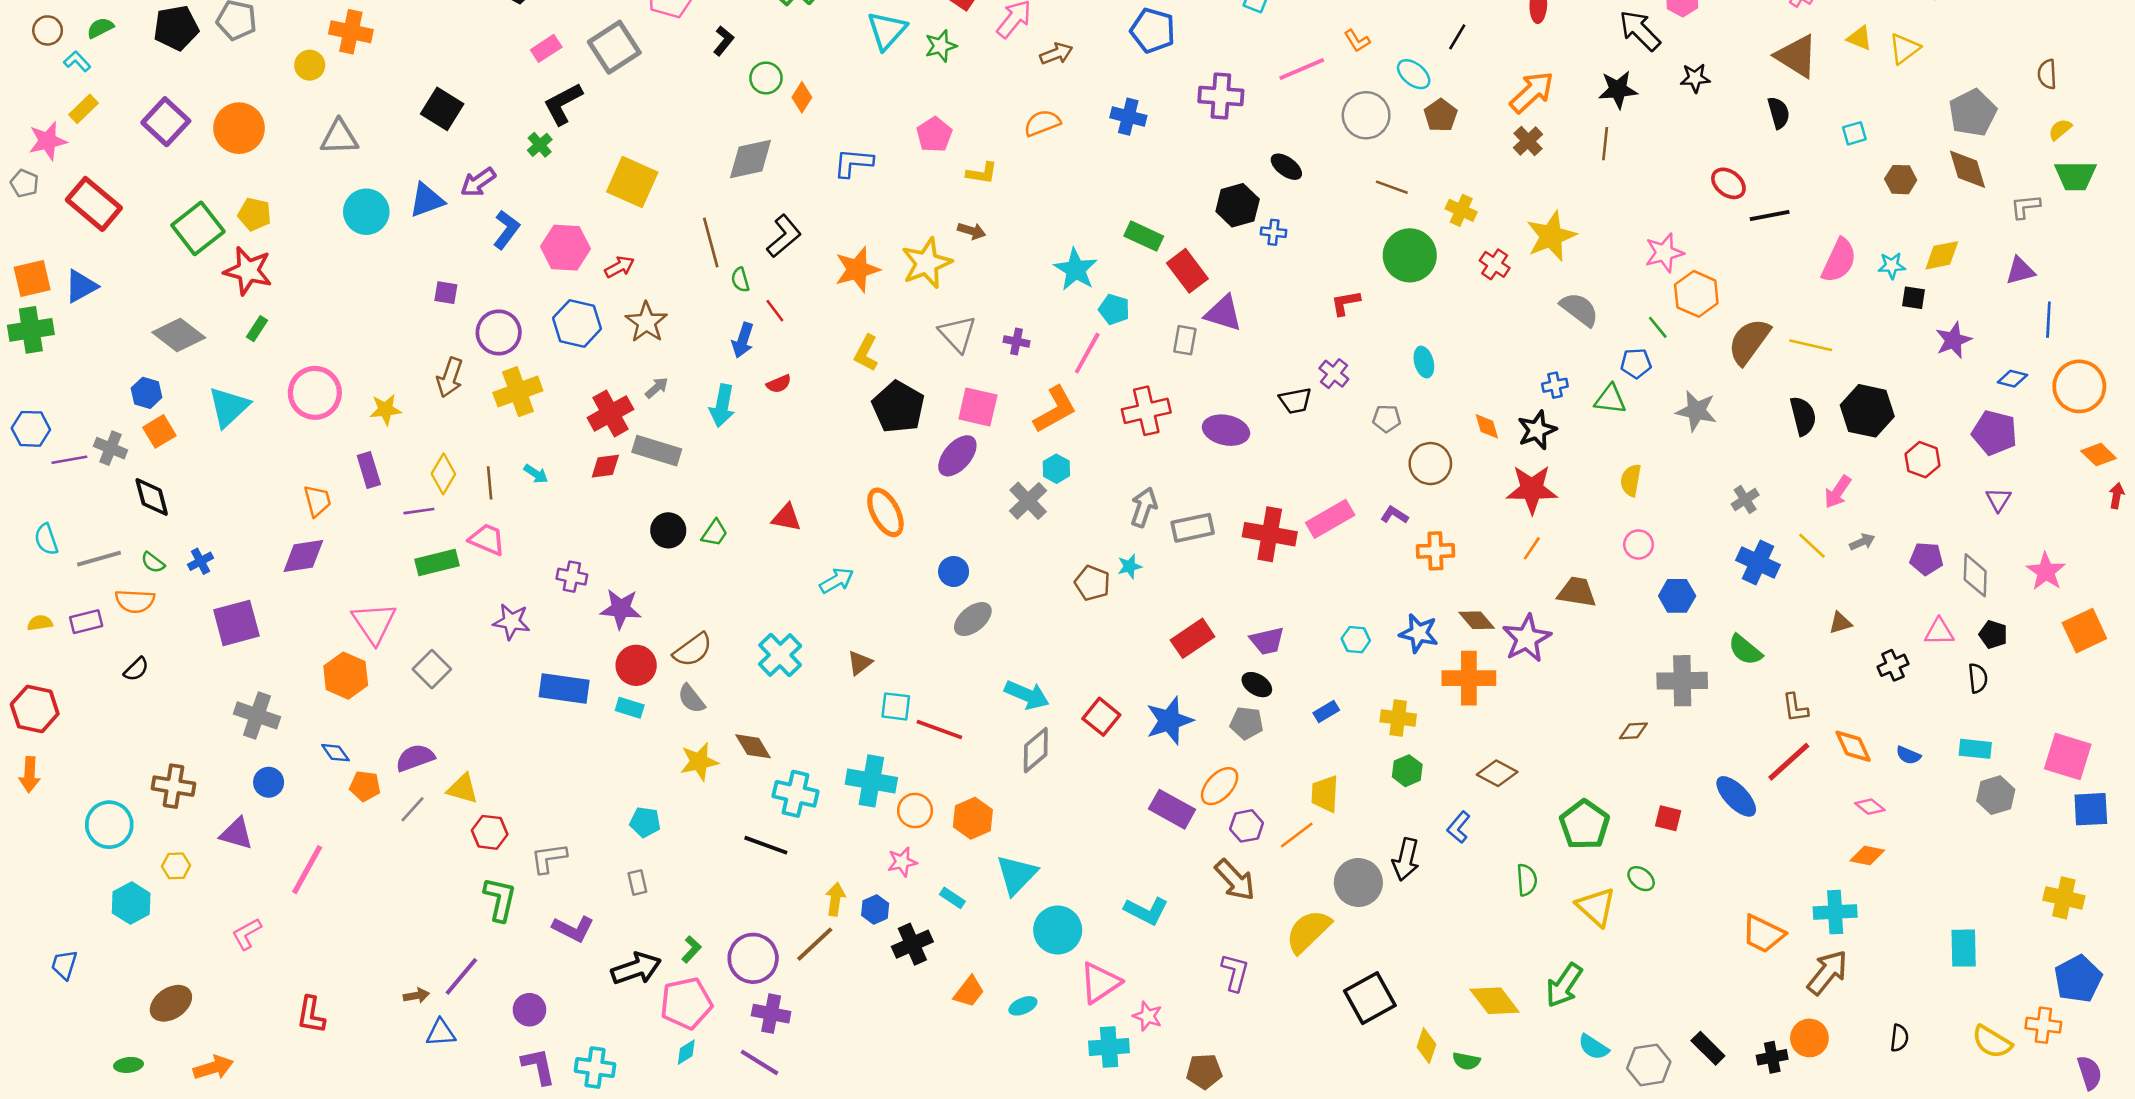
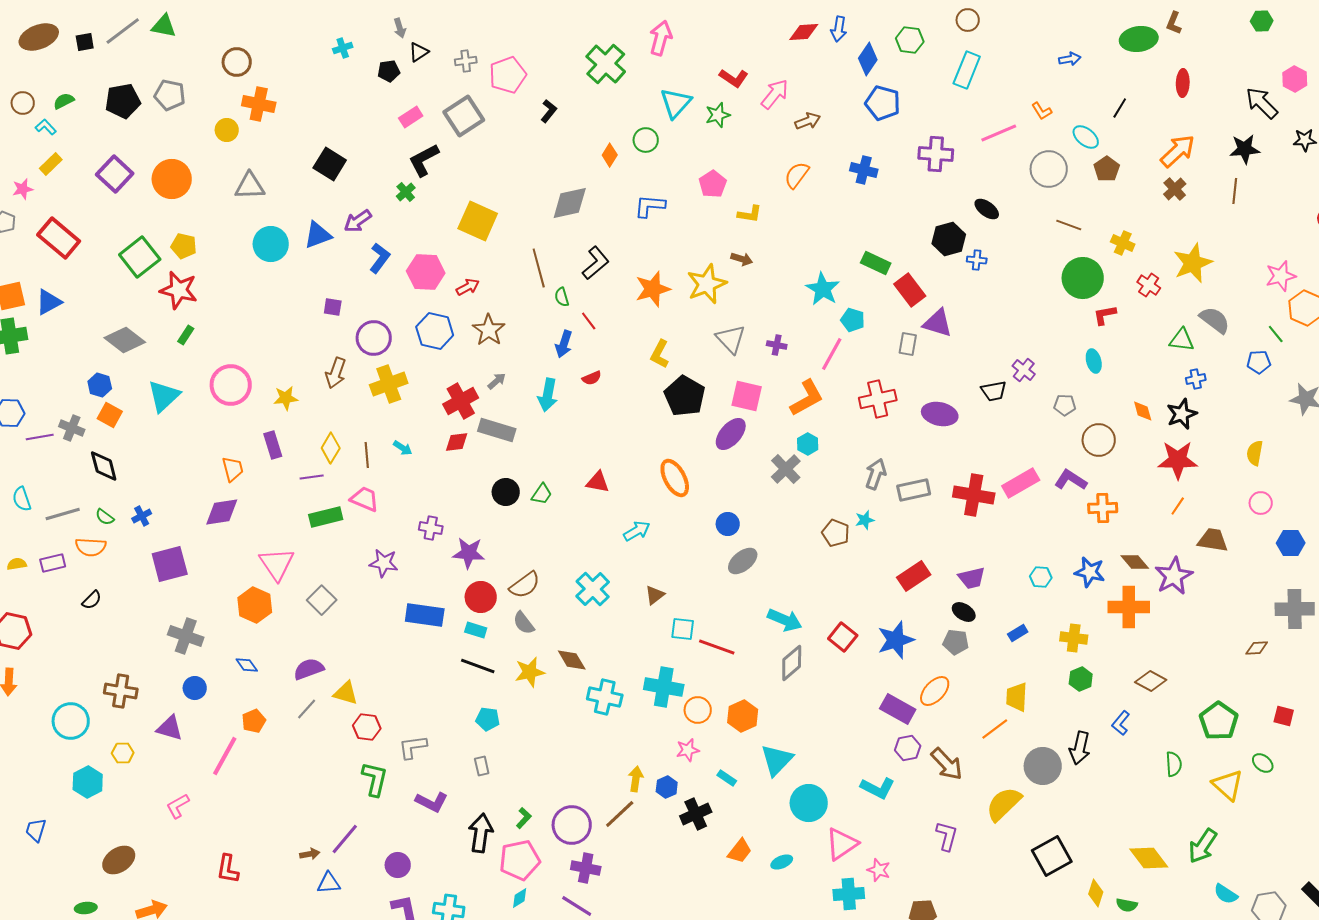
green circle: (766, 78) -> (646, 140), moved
orange semicircle: (1042, 123) -> (797, 175), turned -32
pink star: (48, 141) -> (23, 189), size x0.7
red L-shape: (1346, 303) -> (1105, 315), moved
green triangle: (1610, 399) -> (1182, 340), moved
orange square: (159, 431) -> (110, 415), turned -30
purple L-shape: (1394, 515) -> (1071, 480), size x1.5
orange pentagon: (365, 786) -> (254, 721), moved, turned -30
purple hexagon: (1247, 826) -> (908, 748), moved
black line: (766, 845) -> (478, 666), moved
black arrow: (636, 969) -> (481, 833), turned -63

